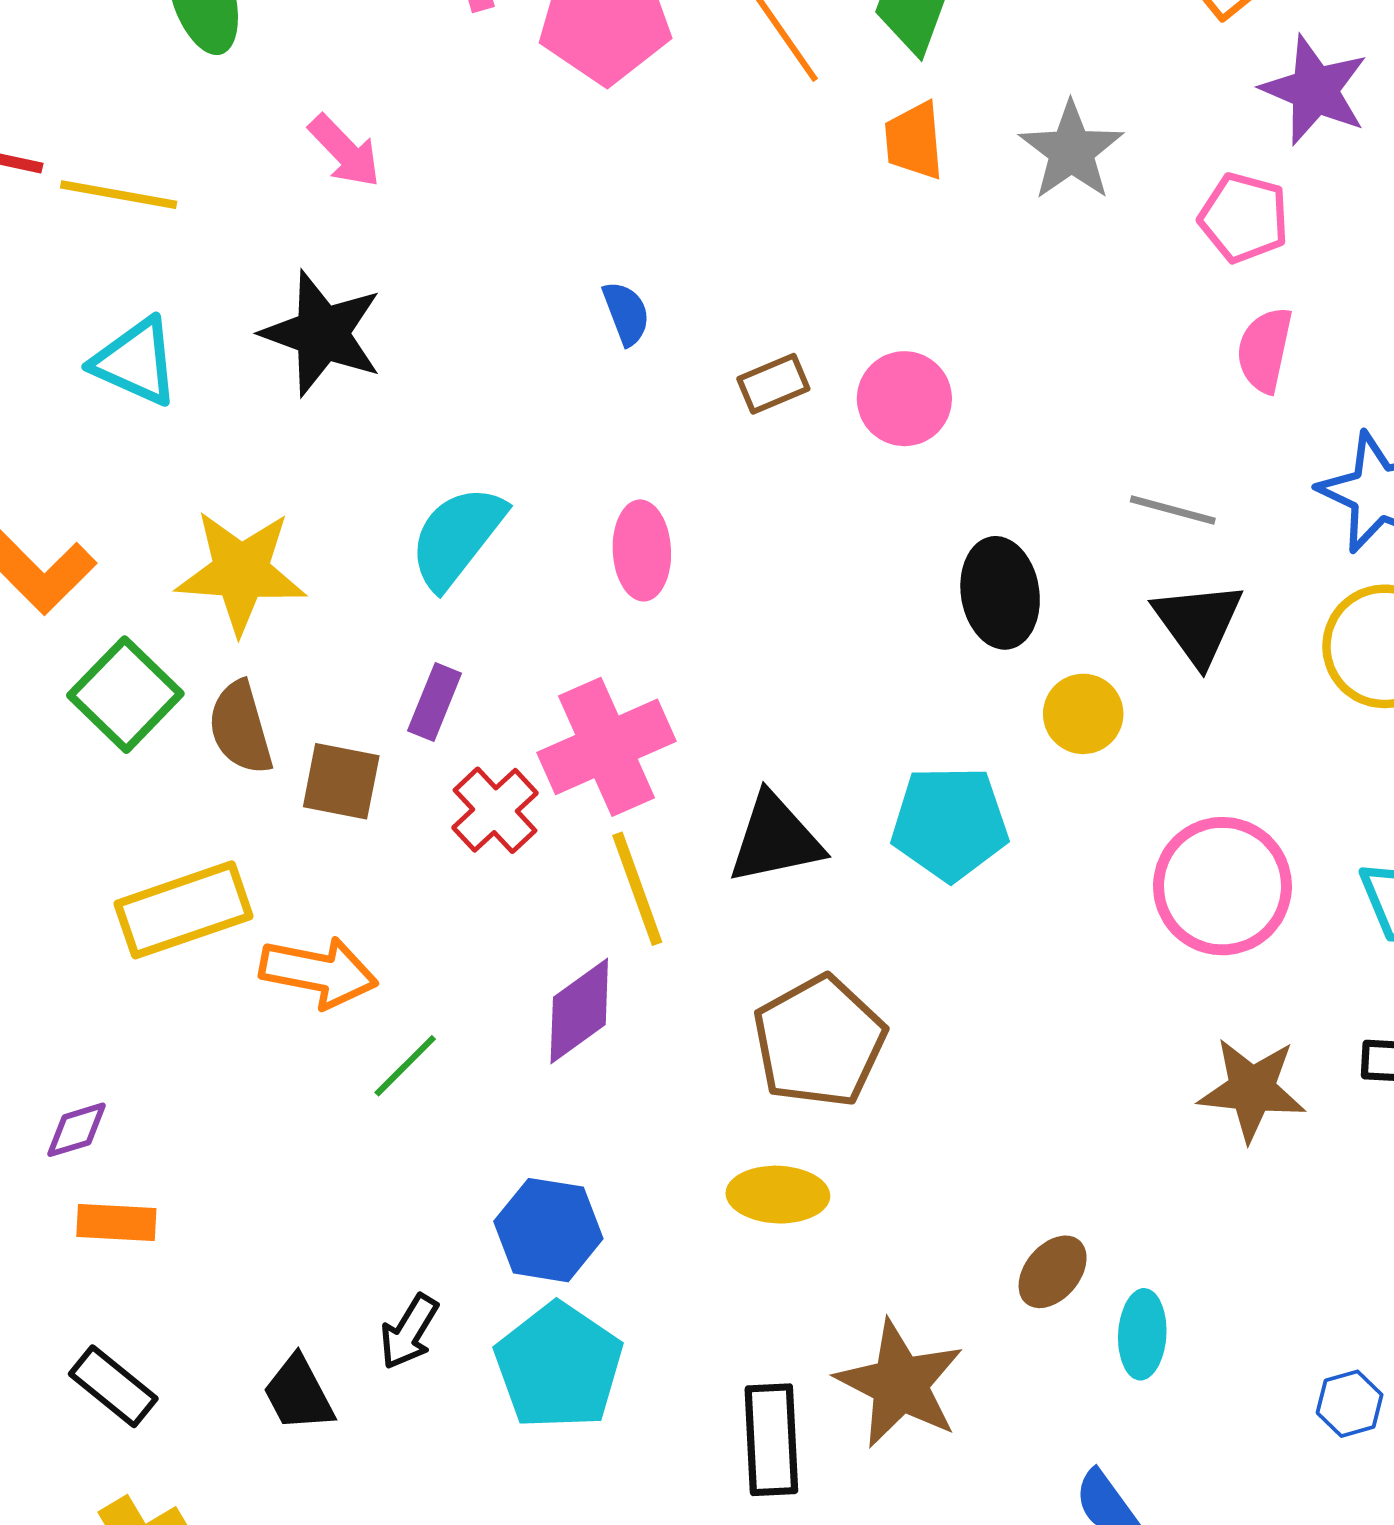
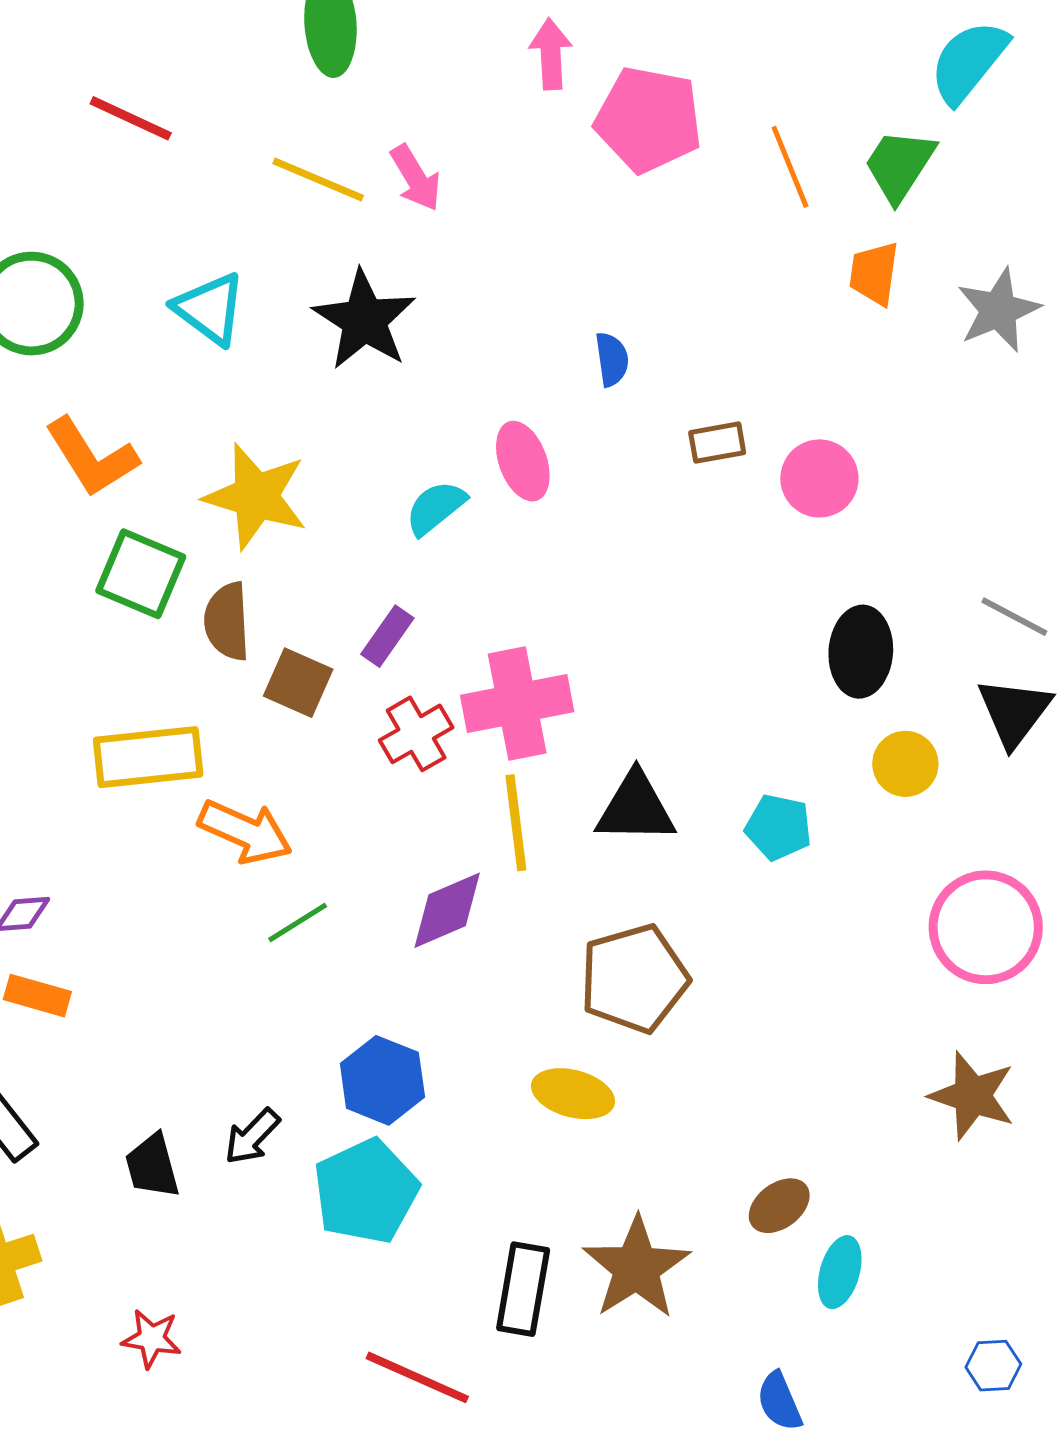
yellow line: (119, 195) -> (318, 180), moved
cyan semicircle: (457, 537) -> (436, 508), size x0.7
pink ellipse: (642, 550) -> (523, 461), moved, turned -30
green square: (125, 695) -> (141, 574), turned -34
cyan pentagon: (950, 823) -> (779, 827), size x0.7

